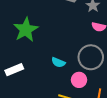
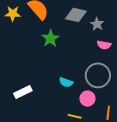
green star: (26, 30) -> (50, 38), moved, size x0.7

